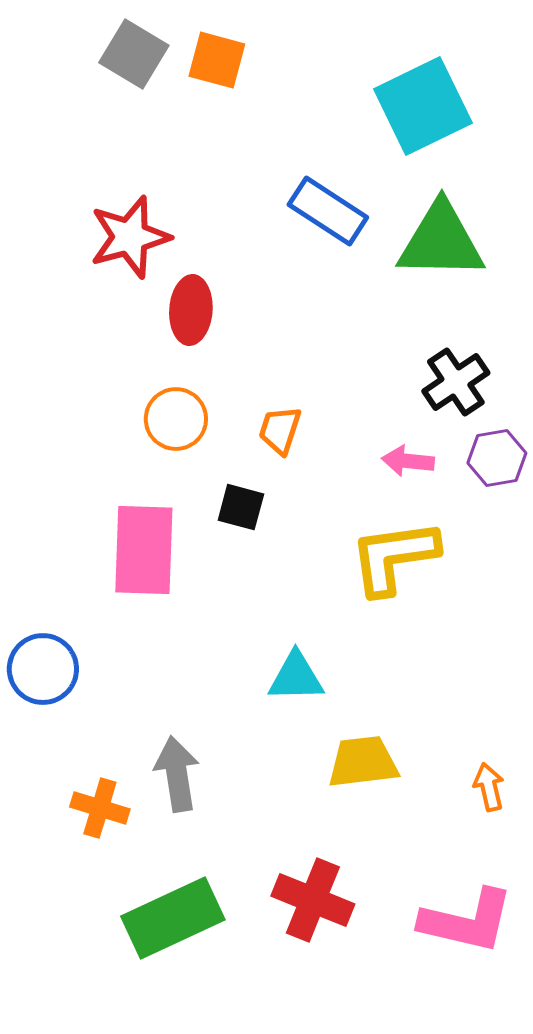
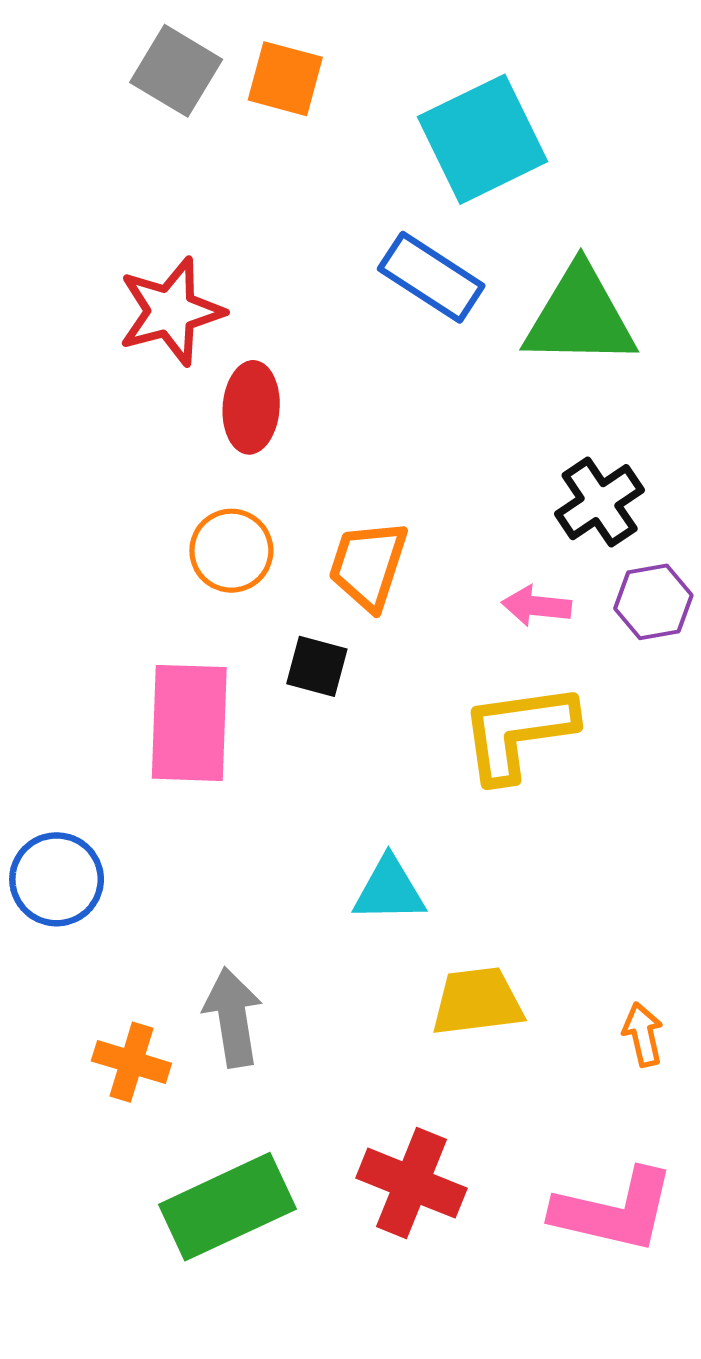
cyan square: (423, 106) -> (482, 139), moved
orange trapezoid: (280, 430) -> (368, 565), size x1.4

